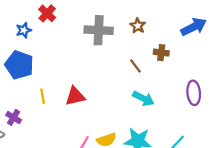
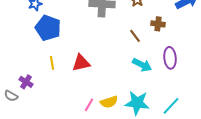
blue pentagon: (19, 65) -> (48, 28), moved
purple ellipse: (194, 93) -> (170, 58), moved

